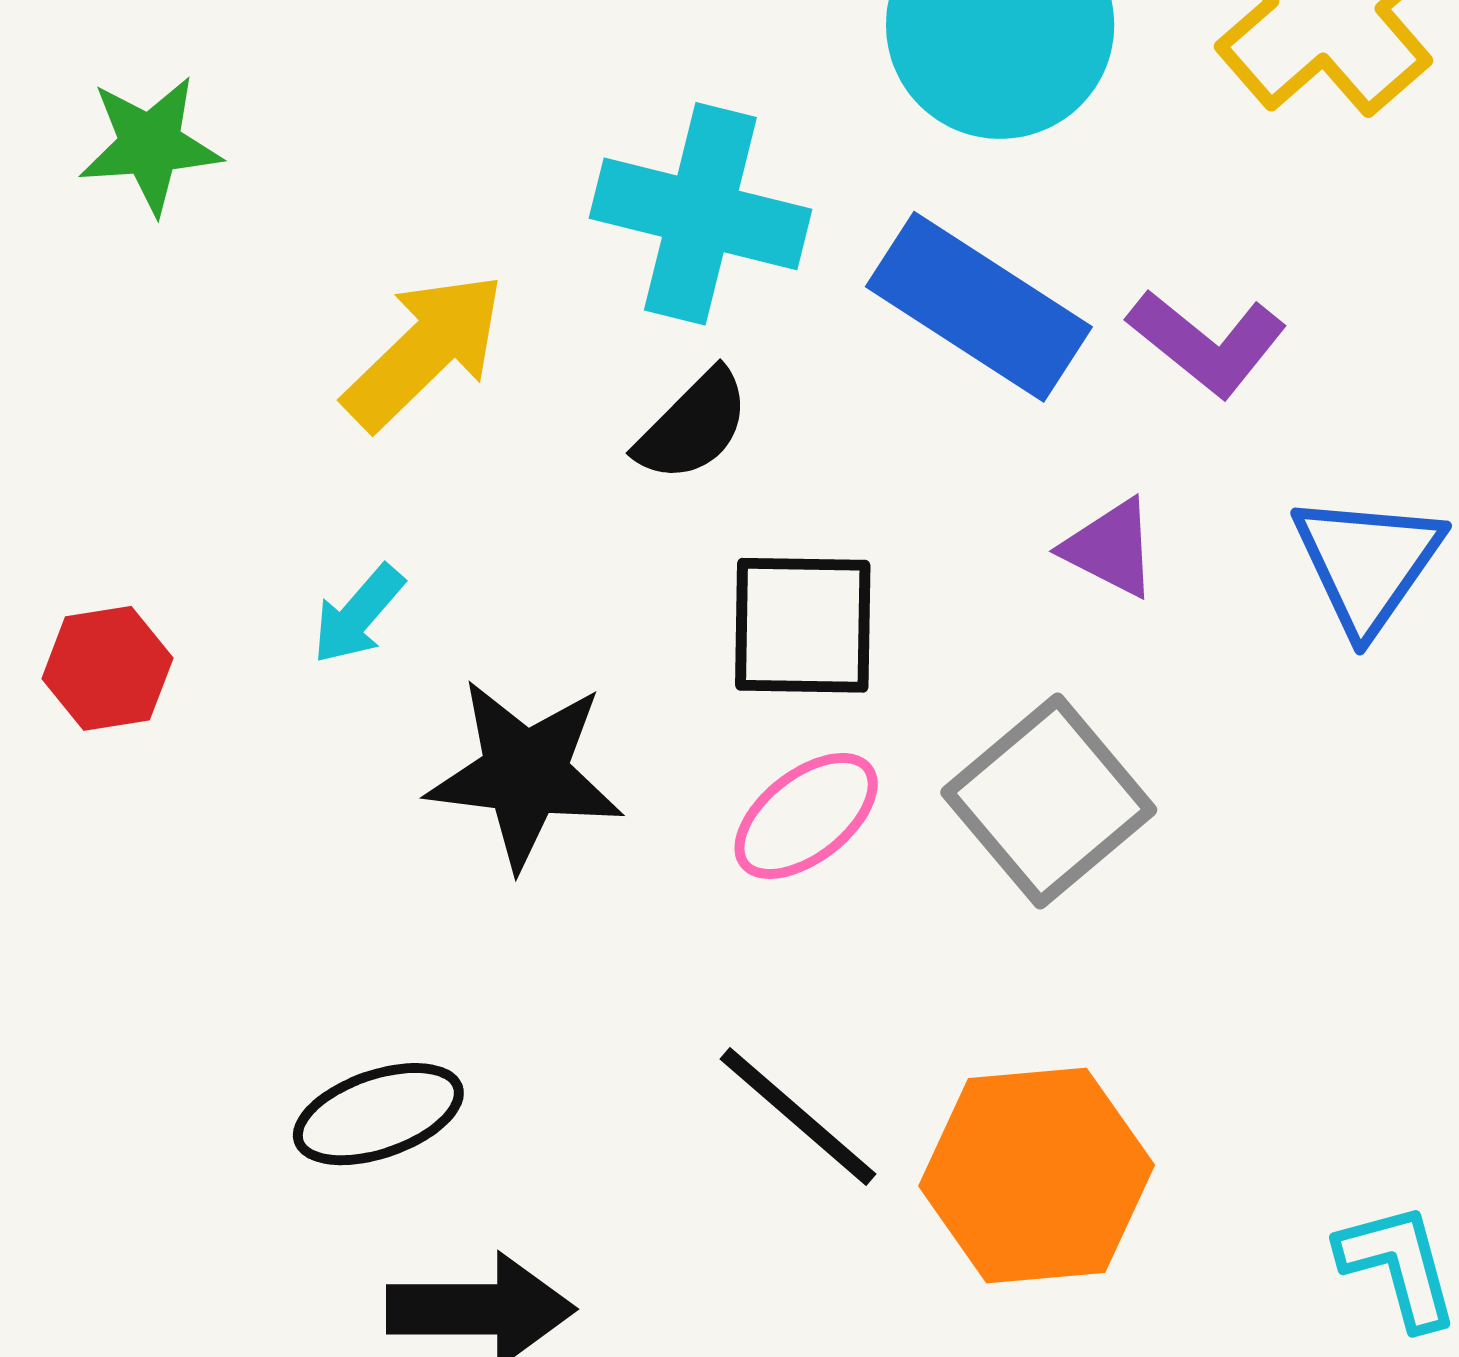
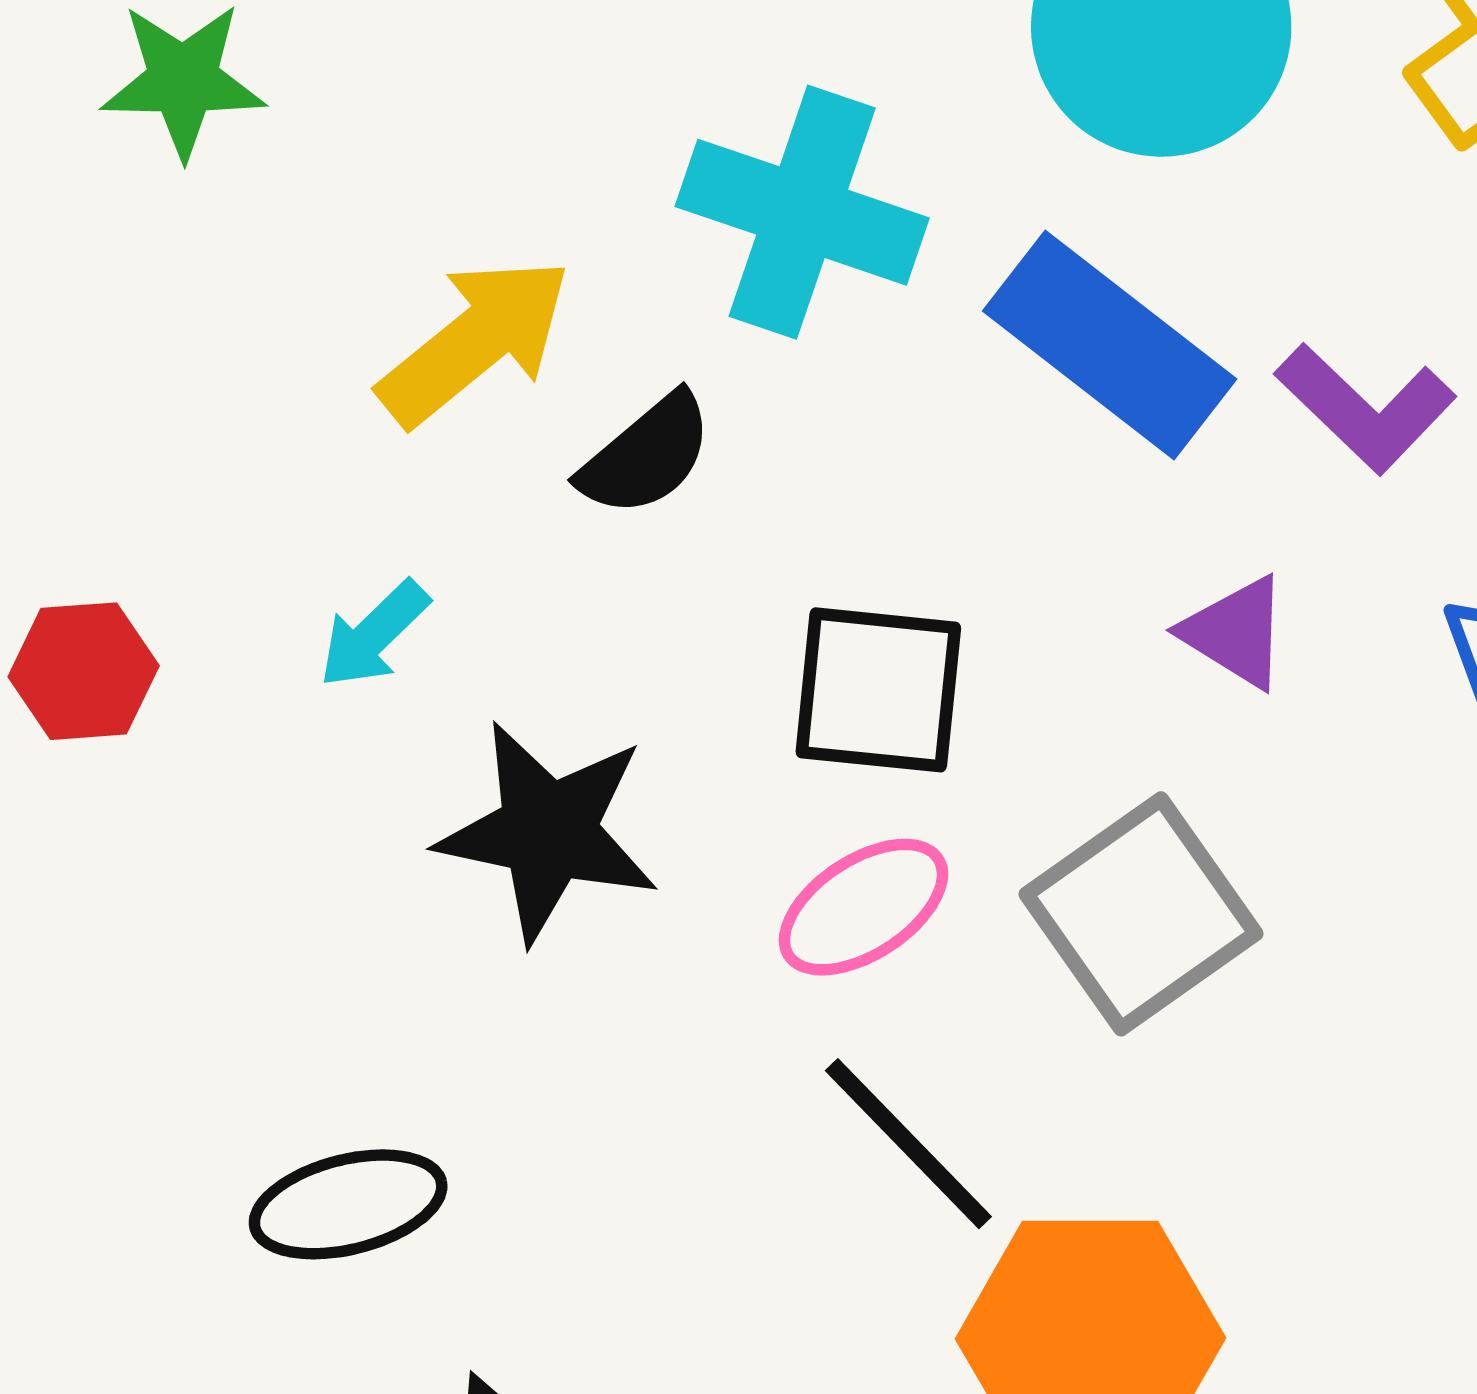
black semicircle: (693, 426) -> (646, 455), moved
black line: (798, 1117) -> (908, 1144), moved

